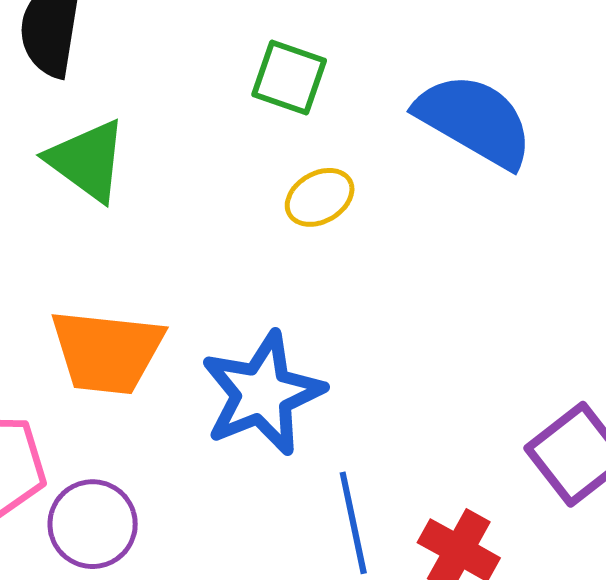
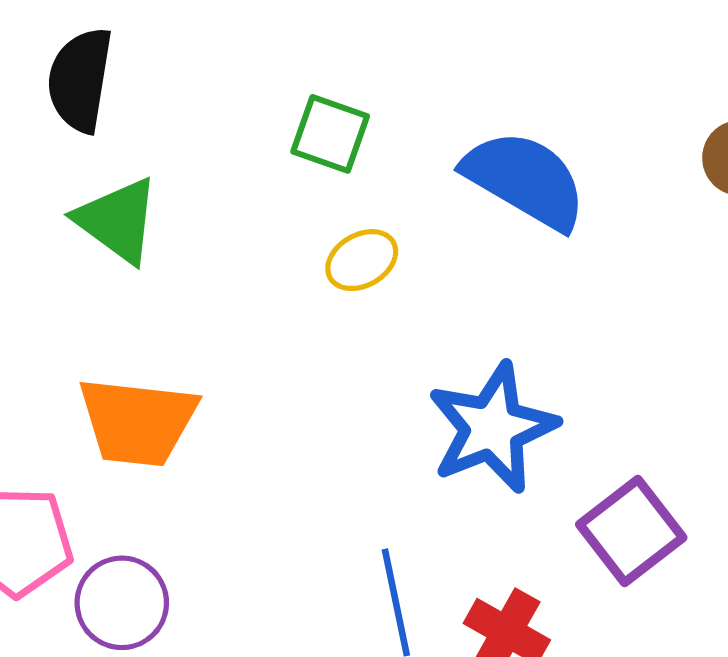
blue star: (262, 393) -> (492, 428), moved

